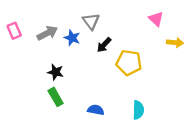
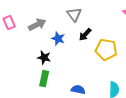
blue star: (72, 38) -> (58, 39), moved
green rectangle: (56, 97) -> (44, 79), turned 42

